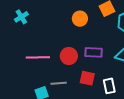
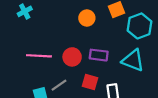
gray line: (59, 83) -> (59, 85), turned -35

